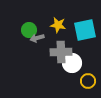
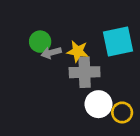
yellow star: (58, 25) -> (78, 51), moved
white circle: (72, 63) -> (98, 104), moved

